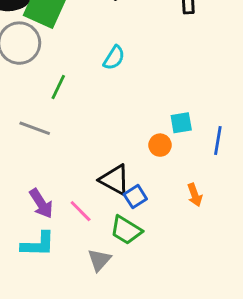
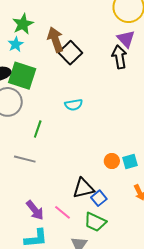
cyan semicircle: (114, 58) -> (74, 105), turned 54
cyan square: (181, 123) -> (130, 161), moved
black triangle: (115, 180) -> (83, 188), turned -35

